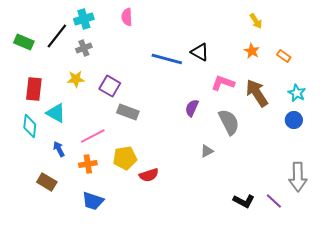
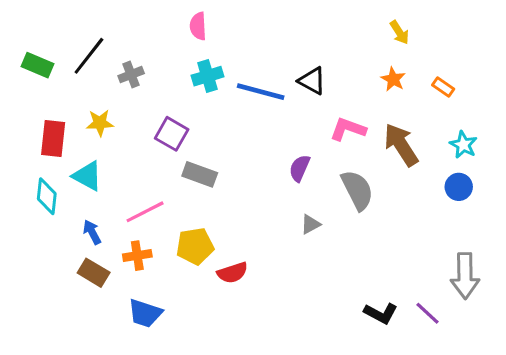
cyan cross: (84, 19) -> (208, 76), moved
yellow star: (76, 79) -> (100, 123), moved
gray triangle: (207, 151) -> (310, 224), moved
brown rectangle: (47, 182) -> (94, 273), moved

